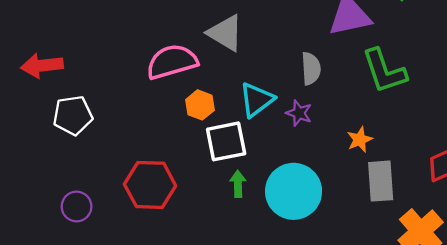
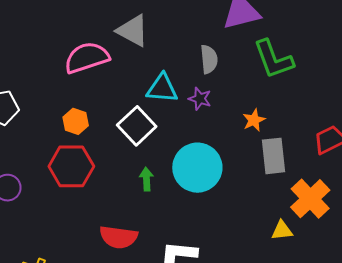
cyan triangle: (257, 100) -> (162, 88), turned 44
orange hexagon: (200, 105) -> (76, 121), moved
white square: (226, 141) -> (137, 126), turned -30
green arrow: (238, 184) -> (146, 179), moved

